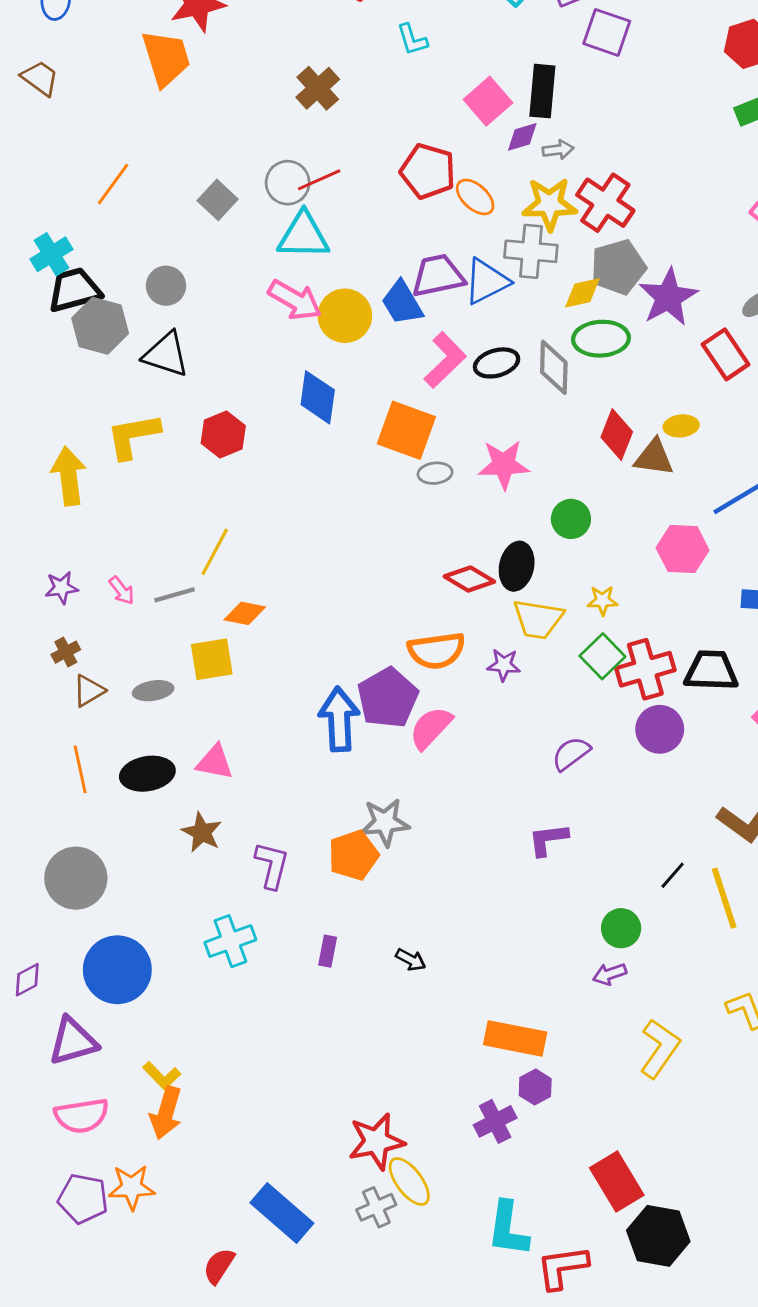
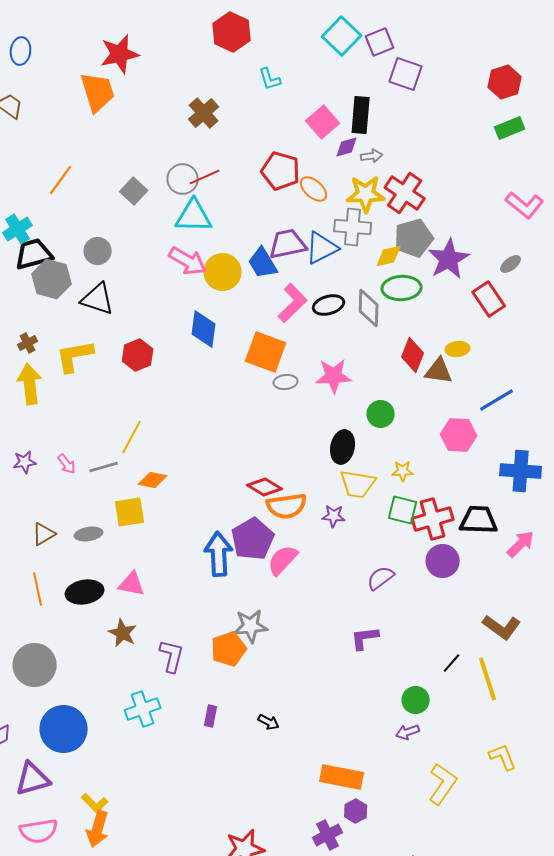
red diamond: (469, 579) -> (265, 487), moved
brown cross: (66, 652) -> (28, 343), moved
green square: (602, 656) -> (403, 510), turned -32

